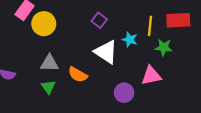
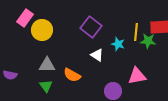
purple square: (99, 20) -> (91, 27), size x1.5
green star: (164, 47) -> (148, 41), moved
white triangle: (106, 52) -> (97, 55), size x0.6

